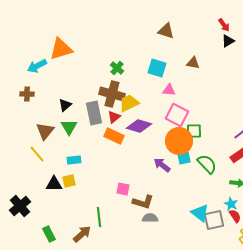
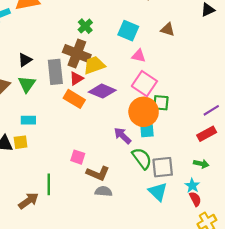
green semicircle: (207, 164) -> (142, 158), moved
gray square: (214, 220) -> (163, 167), moved

